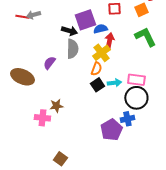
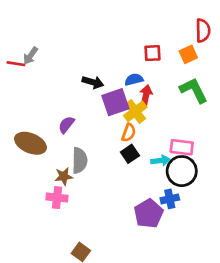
gray arrow: (33, 15) -> (31, 56), moved, turned -40
red line: (22, 17) -> (16, 64), moved
purple square: (85, 20) -> (115, 102), moved
gray semicircle: (72, 49) -> (80, 160), moved
cyan arrow: (114, 83) -> (160, 160), moved
brown star: (56, 106) -> (64, 176), moved

